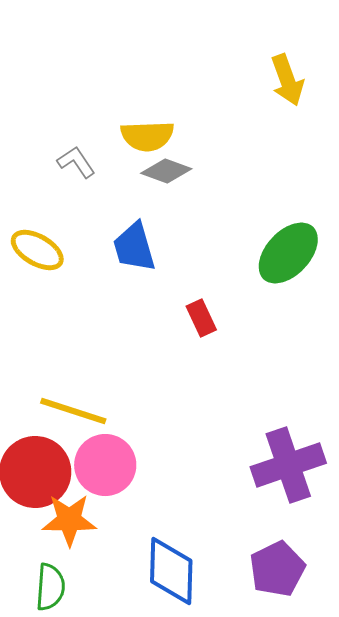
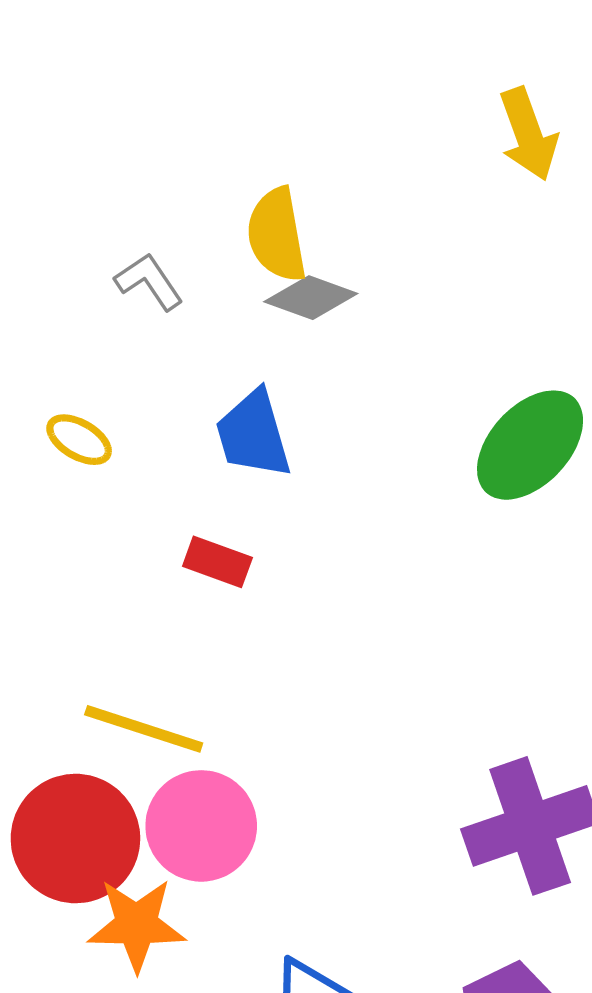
yellow semicircle: (147, 136) -> (277, 235), turned 82
yellow ellipse: (37, 250) -> (79, 440), size x0.7
red rectangle: (201, 318) -> (217, 562), moved, turned -45

